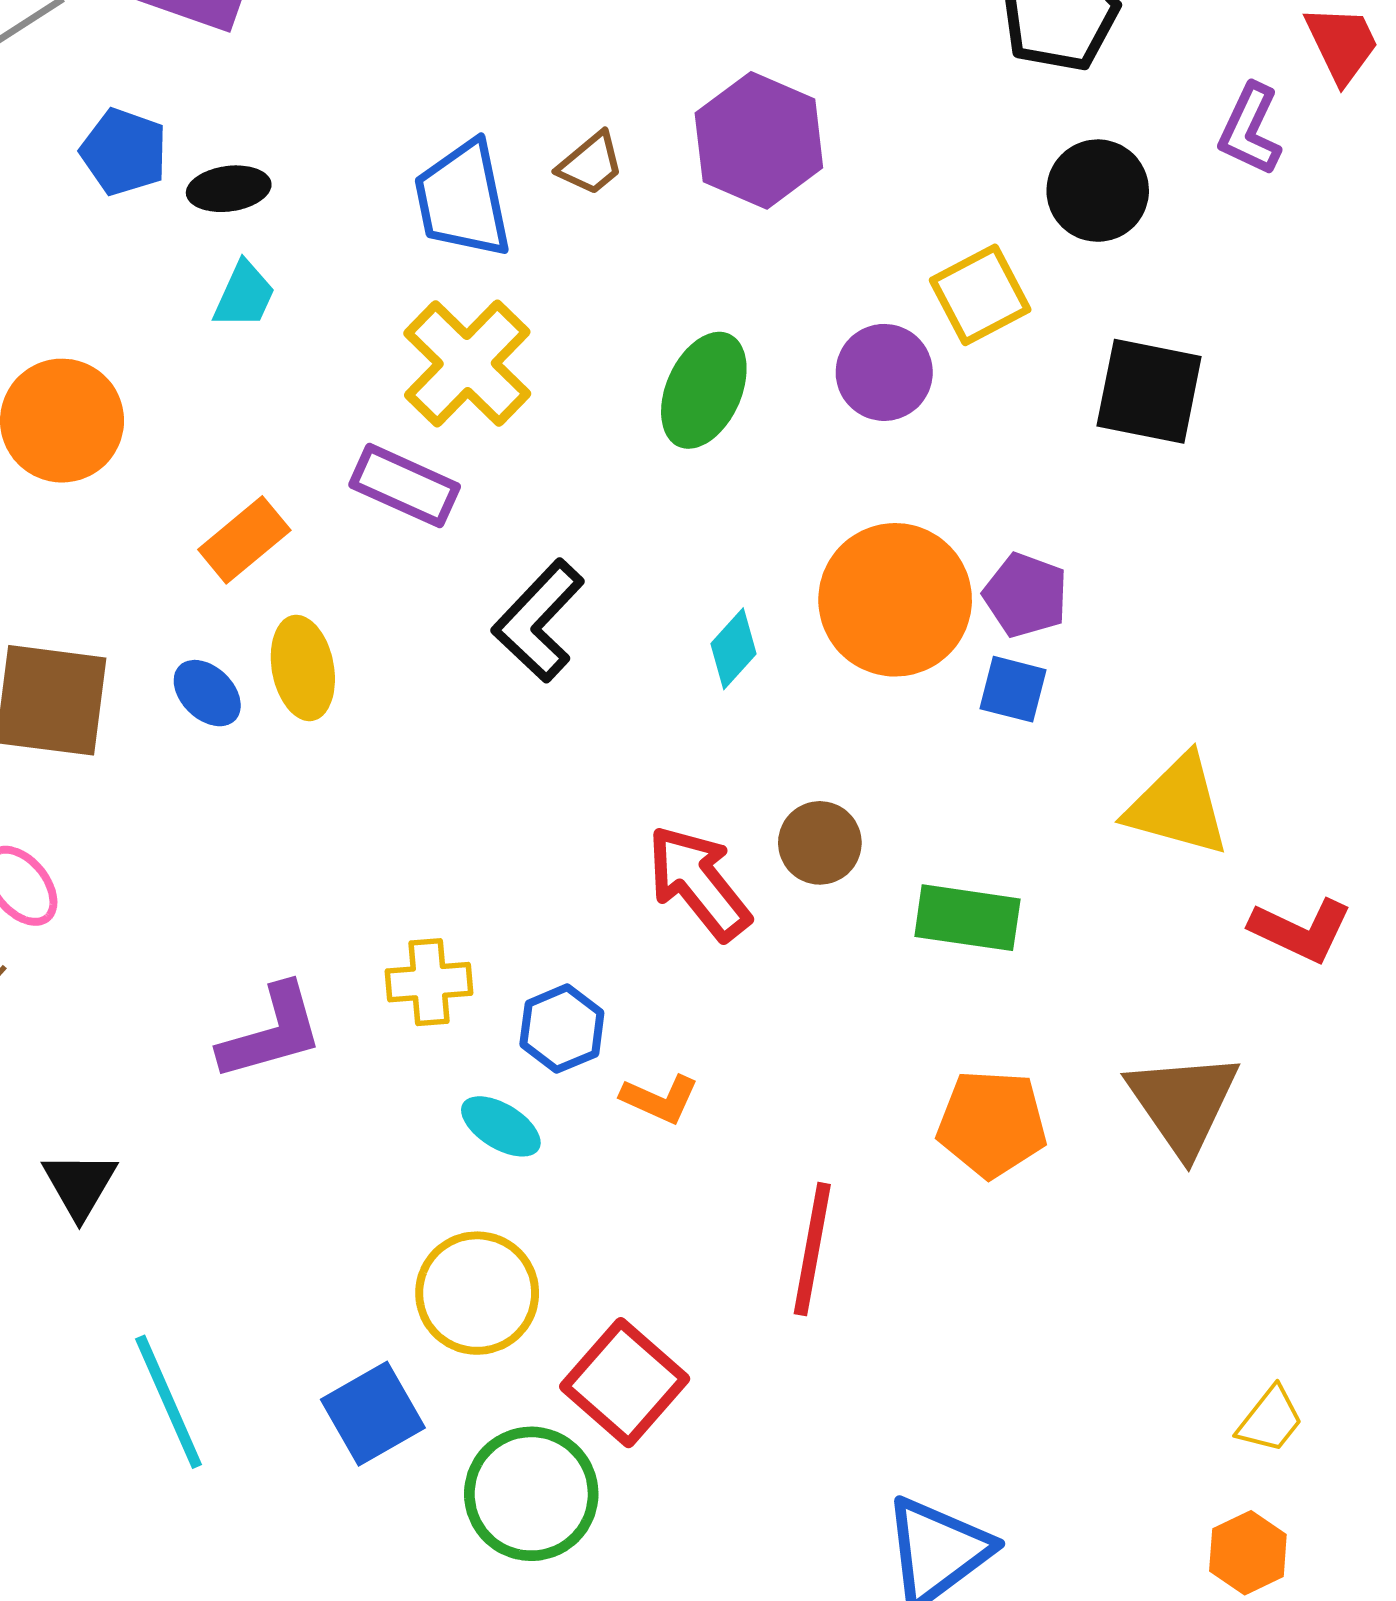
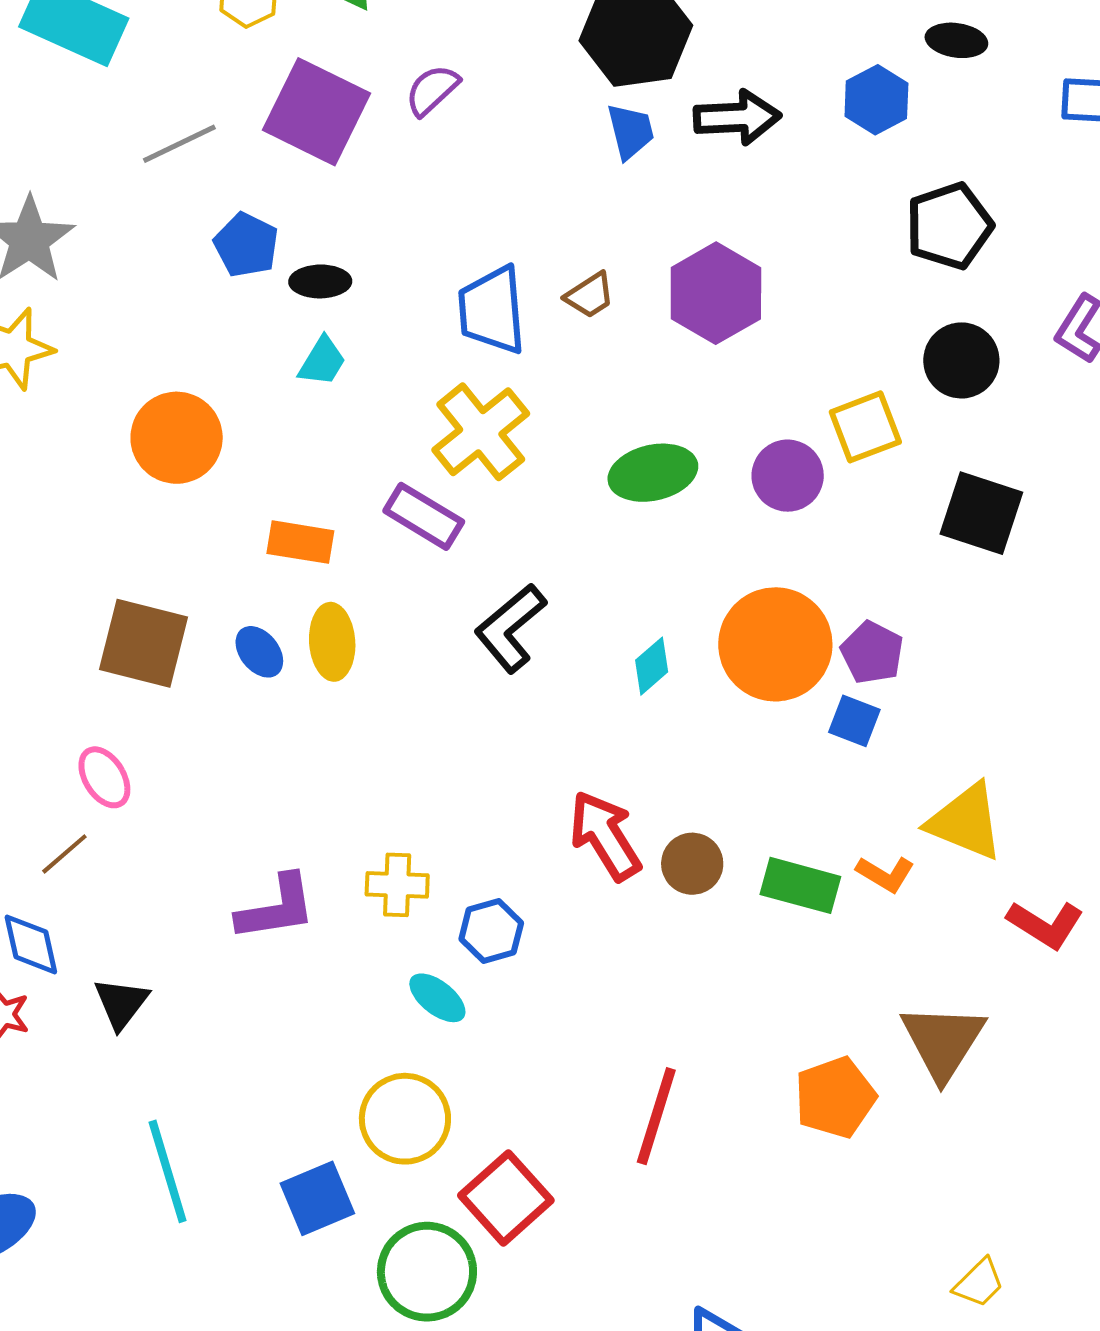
green ellipse: (704, 390) -> (653, 473), turned 46
orange rectangle: (244, 540) -> (300, 542), turned 42
brown circle: (820, 843) -> (692, 864), moved
orange L-shape: (660, 1099) -> (885, 874), moved
orange pentagon: (992, 1124) -> (835, 1097), moved, turned -30

